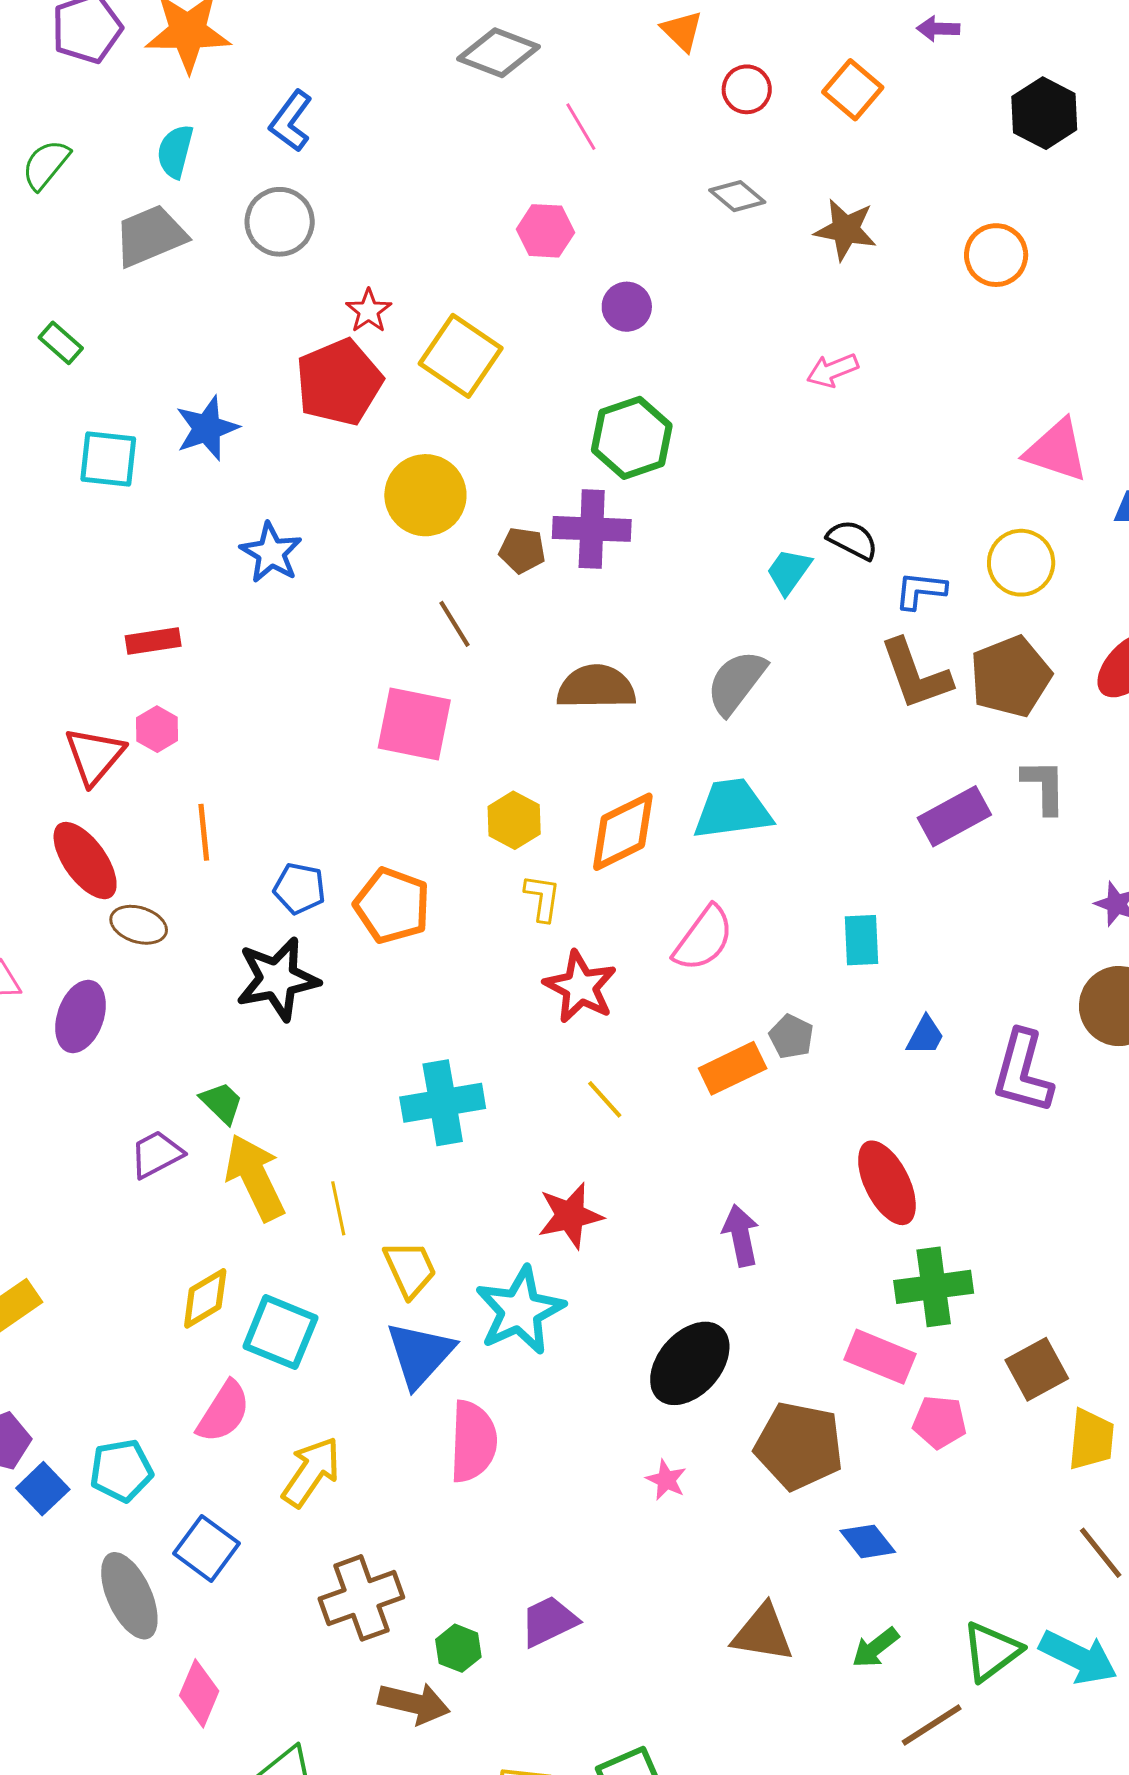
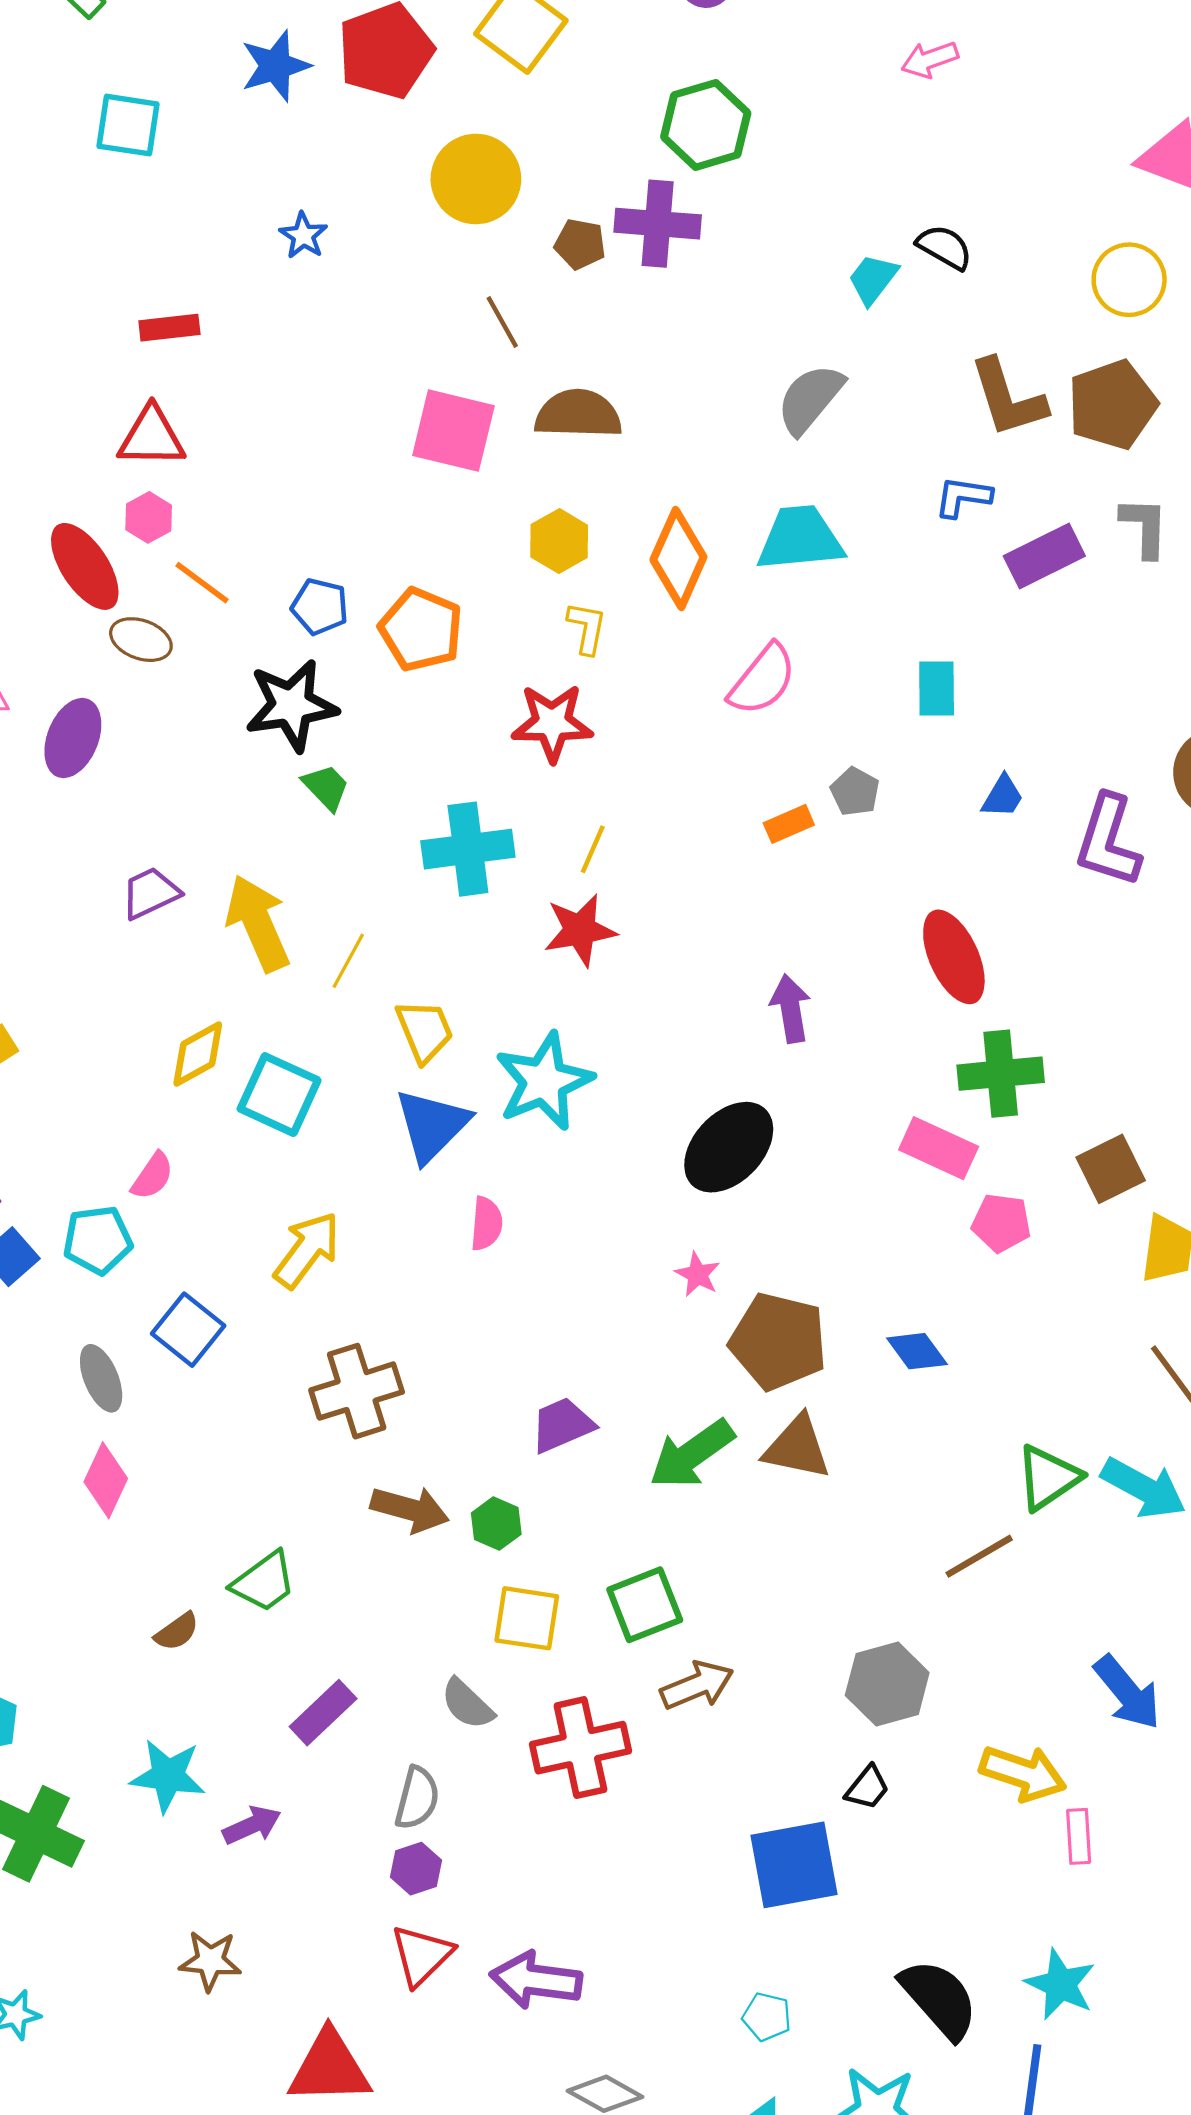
blue star: (207, 428) -> (275, 66), moved
blue star: (271, 553) -> (303, 236), size x0.7
blue L-shape: (920, 590) -> (963, 497), moved
brown semicircle: (596, 687) -> (578, 414), moved
pink hexagon: (157, 729) -> (149, 517), moved
red triangle: (94, 756) -> (151, 437), moved, turned 48
orange line: (204, 832) -> (202, 583), moved, turned -50
orange diamond: (623, 832) -> (678, 558), turned -42
red star: (580, 987) -> (552, 723), moved, turned -30
orange rectangle: (733, 1068) -> (789, 824), size x0.7
yellow line: (605, 1099) -> (593, 849), moved, turned 63
green trapezoid: (222, 1103) -> (326, 787), moved
yellow line: (338, 1208) -> (348, 961), turned 38
red star: (570, 1216) -> (580, 930), moved
pink semicircle: (224, 1412) -> (152, 1176), moved, size x0.7
pink semicircle: (473, 1441) -> (486, 1224), size x0.6
brown pentagon: (799, 1446) -> (778, 1341), moved
gray ellipse: (129, 1596) -> (101, 1378), size x0.7
green hexagon: (458, 1648) -> (496, 1524), moved
green arrow: (875, 1648) -> (692, 1454), moved, size x1.6
pink diamond: (199, 1693) -> (106, 1480), moved

